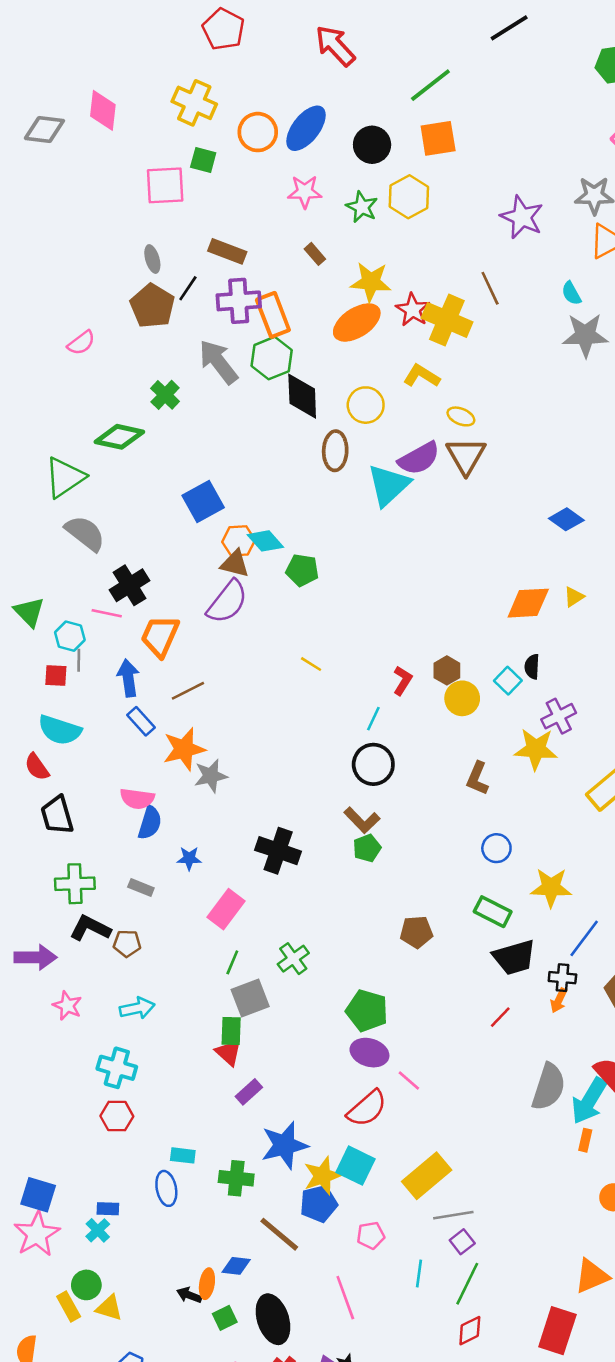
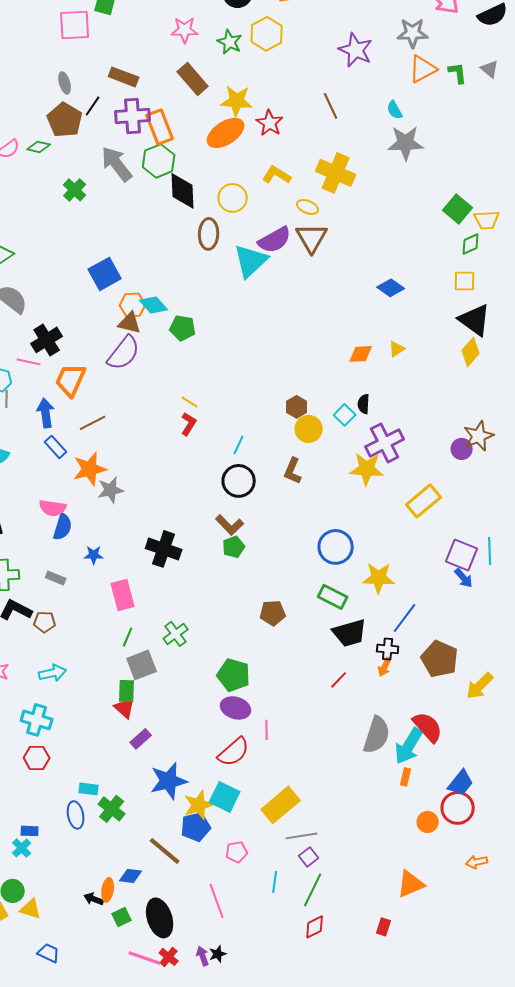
brown rectangle: (315, 254) -> (193, 79), size x1.8
yellow cross: (447, 320) -> (336, 173), moved
green diamond: (119, 437) -> (39, 147), moved, size x0.6
orange diamond: (528, 603) -> (361, 354), size x0.7
red L-shape: (402, 681) -> (189, 424), moved
purple cross: (559, 716) -> (385, 443), size x1.4
brown L-shape: (477, 778) -> (293, 471), moved
blue circle: (496, 848) -> (336, 547), size x1.5
pink rectangle: (226, 909) -> (123, 595), turned -52
pink line: (409, 1081) -> (267, 730), turned 48
green cross: (236, 1178) -> (112, 809), moved, turned 32
red rectangle: (557, 1331) -> (384, 927), size x0.5

